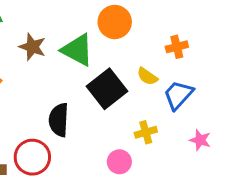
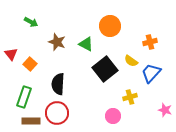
green triangle: (77, 50) -> (86, 44), size x0.7
black semicircle: (59, 120) -> (58, 84), moved
pink star: (200, 140) -> (165, 110), moved

